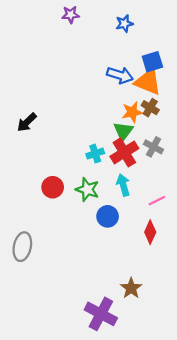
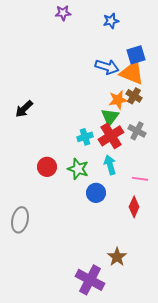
pink line: (157, 201) -> (140, 179), turned 35

